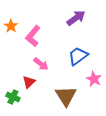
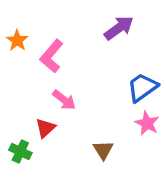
blue trapezoid: (78, 56) -> (142, 87), moved
brown triangle: (66, 96) -> (103, 150), size x0.6

